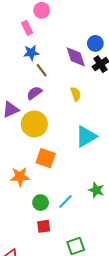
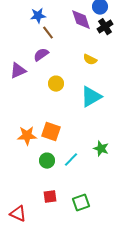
yellow semicircle: (76, 94) -> (90, 60), moved, turned 136
yellow circle: (34, 124) -> (56, 84), moved, size x0.6
orange square: (46, 158) -> (51, 132), moved
red square: (44, 226) -> (50, 197), moved

